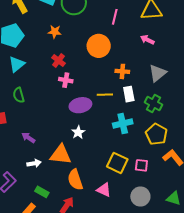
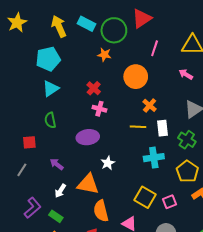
orange star: (55, 32) -> (104, 55), moved
orange cross: (122, 71) -> (150, 105), moved, turned 32
purple ellipse: (80, 105) -> (88, 137), moved
white arrow: (34, 163) -> (60, 191), turned 128
pink square: (141, 165) -> (169, 202), turned -32
green rectangle: (42, 192) -> (56, 216), moved

